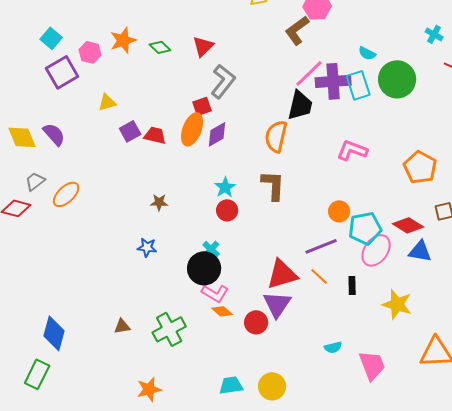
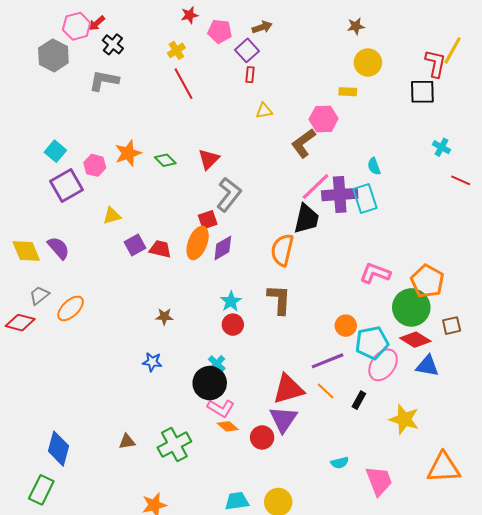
cyan semicircle: (367, 53) -> (374, 166), turned 42
green circle: (397, 79) -> (411, 307), moved
pink L-shape: (352, 150) -> (375, 273), moved
black rectangle: (352, 285) -> (359, 400), turned 30

